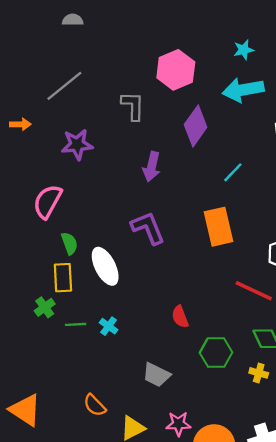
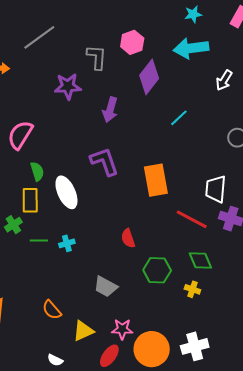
pink hexagon: (176, 70) -> (132, 42), moved, size x0.7
purple star: (77, 144) -> (68, 86), moved
orange rectangle: (219, 227) -> (156, 180), moved
cyan cross: (109, 326) -> (67, 243), turned 35

